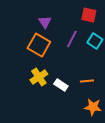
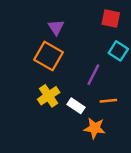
purple line: (72, 39) -> (93, 75), moved
orange star: (93, 107) -> (95, 128), moved

